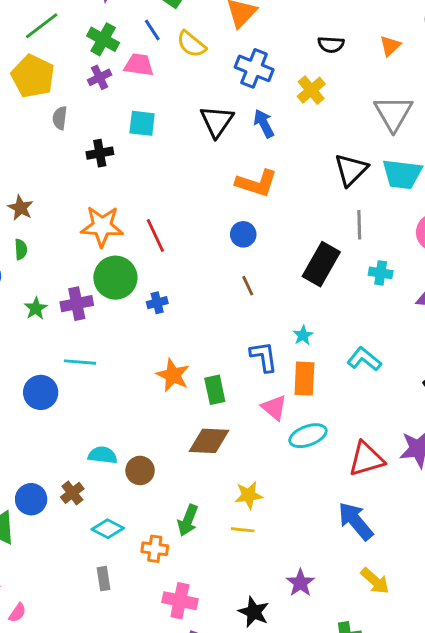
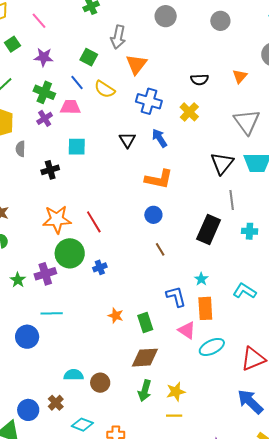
black triangle: (217, 121) -> (127, 140), size x0.7
orange star: (173, 375) -> (116, 316), size x0.7
green arrow: (188, 520) -> (145, 391), moved

